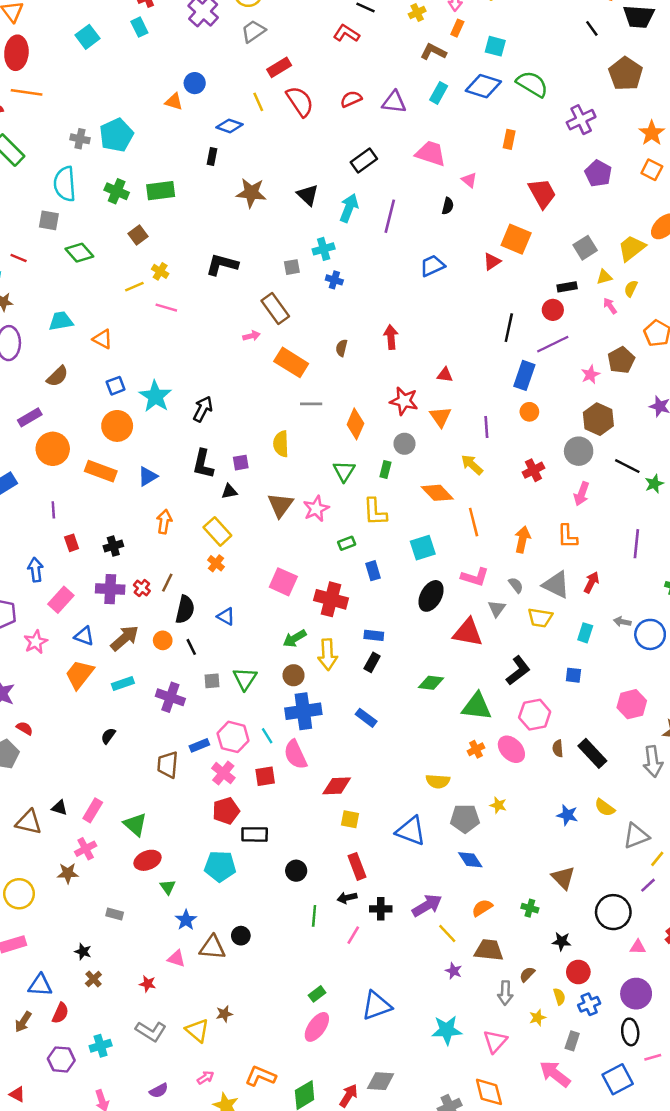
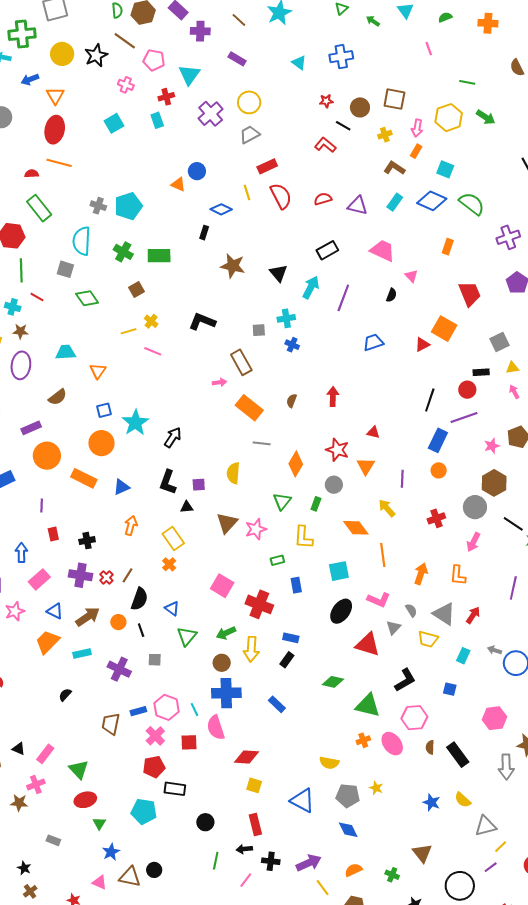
orange triangle: (103, 339) -> (98, 371), turned 30
green triangle: (245, 679) -> (187, 636), moved

